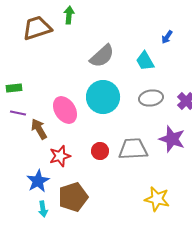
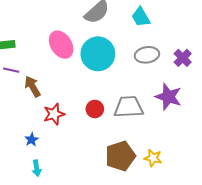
pink ellipse: (65, 110) -> (61, 45), moved
blue star: (38, 181) -> (32, 140), size x0.6
brown pentagon: (73, 197) -> (120, 156), moved
yellow star: (157, 199) -> (153, 158), size x0.7

